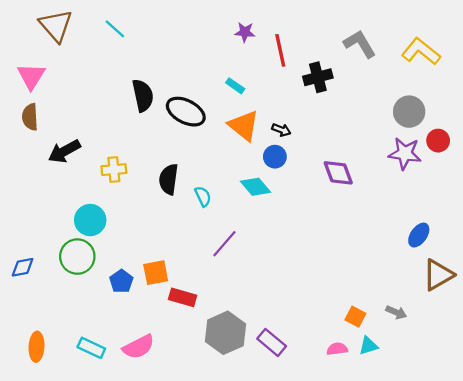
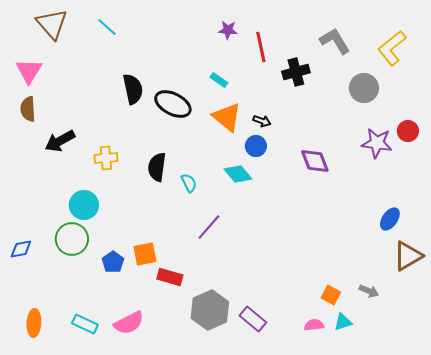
yellow L-shape: (421, 51) -> (392, 48), turned -78
gray circle: (409, 112) -> (364, 88), moved

